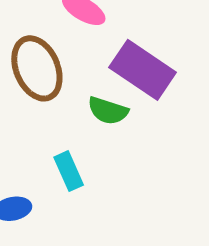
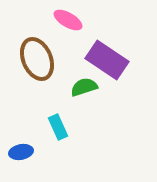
green semicircle: (108, 111) -> (84, 87), turned 144

